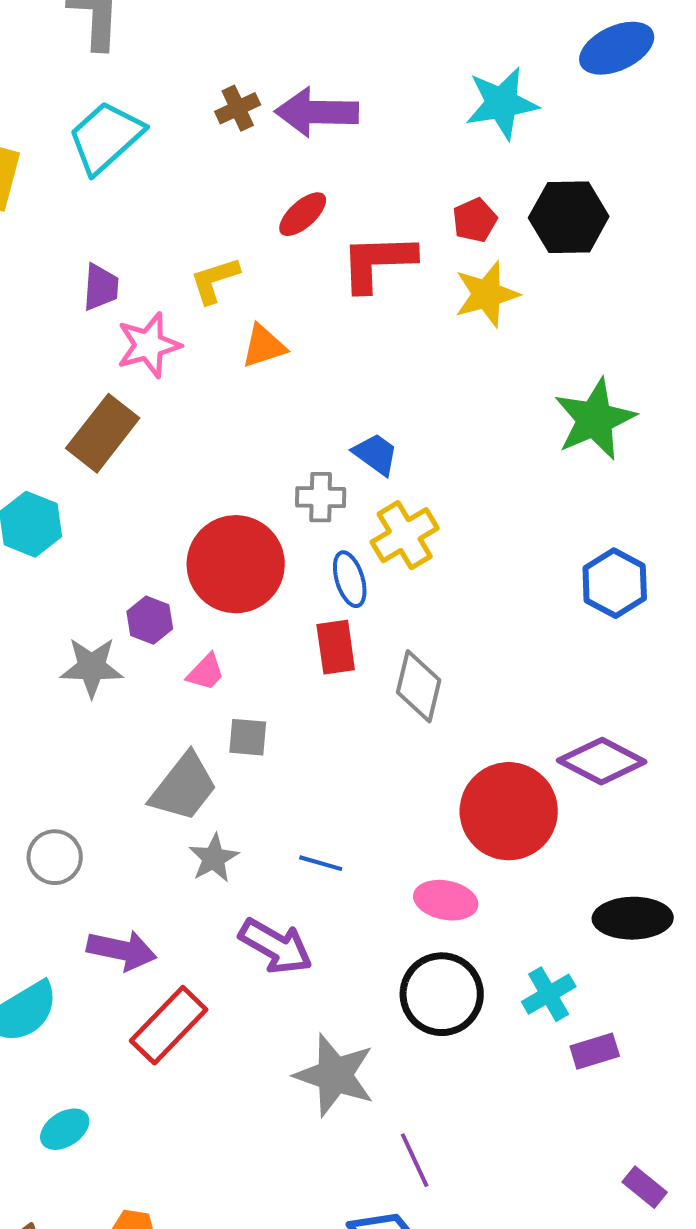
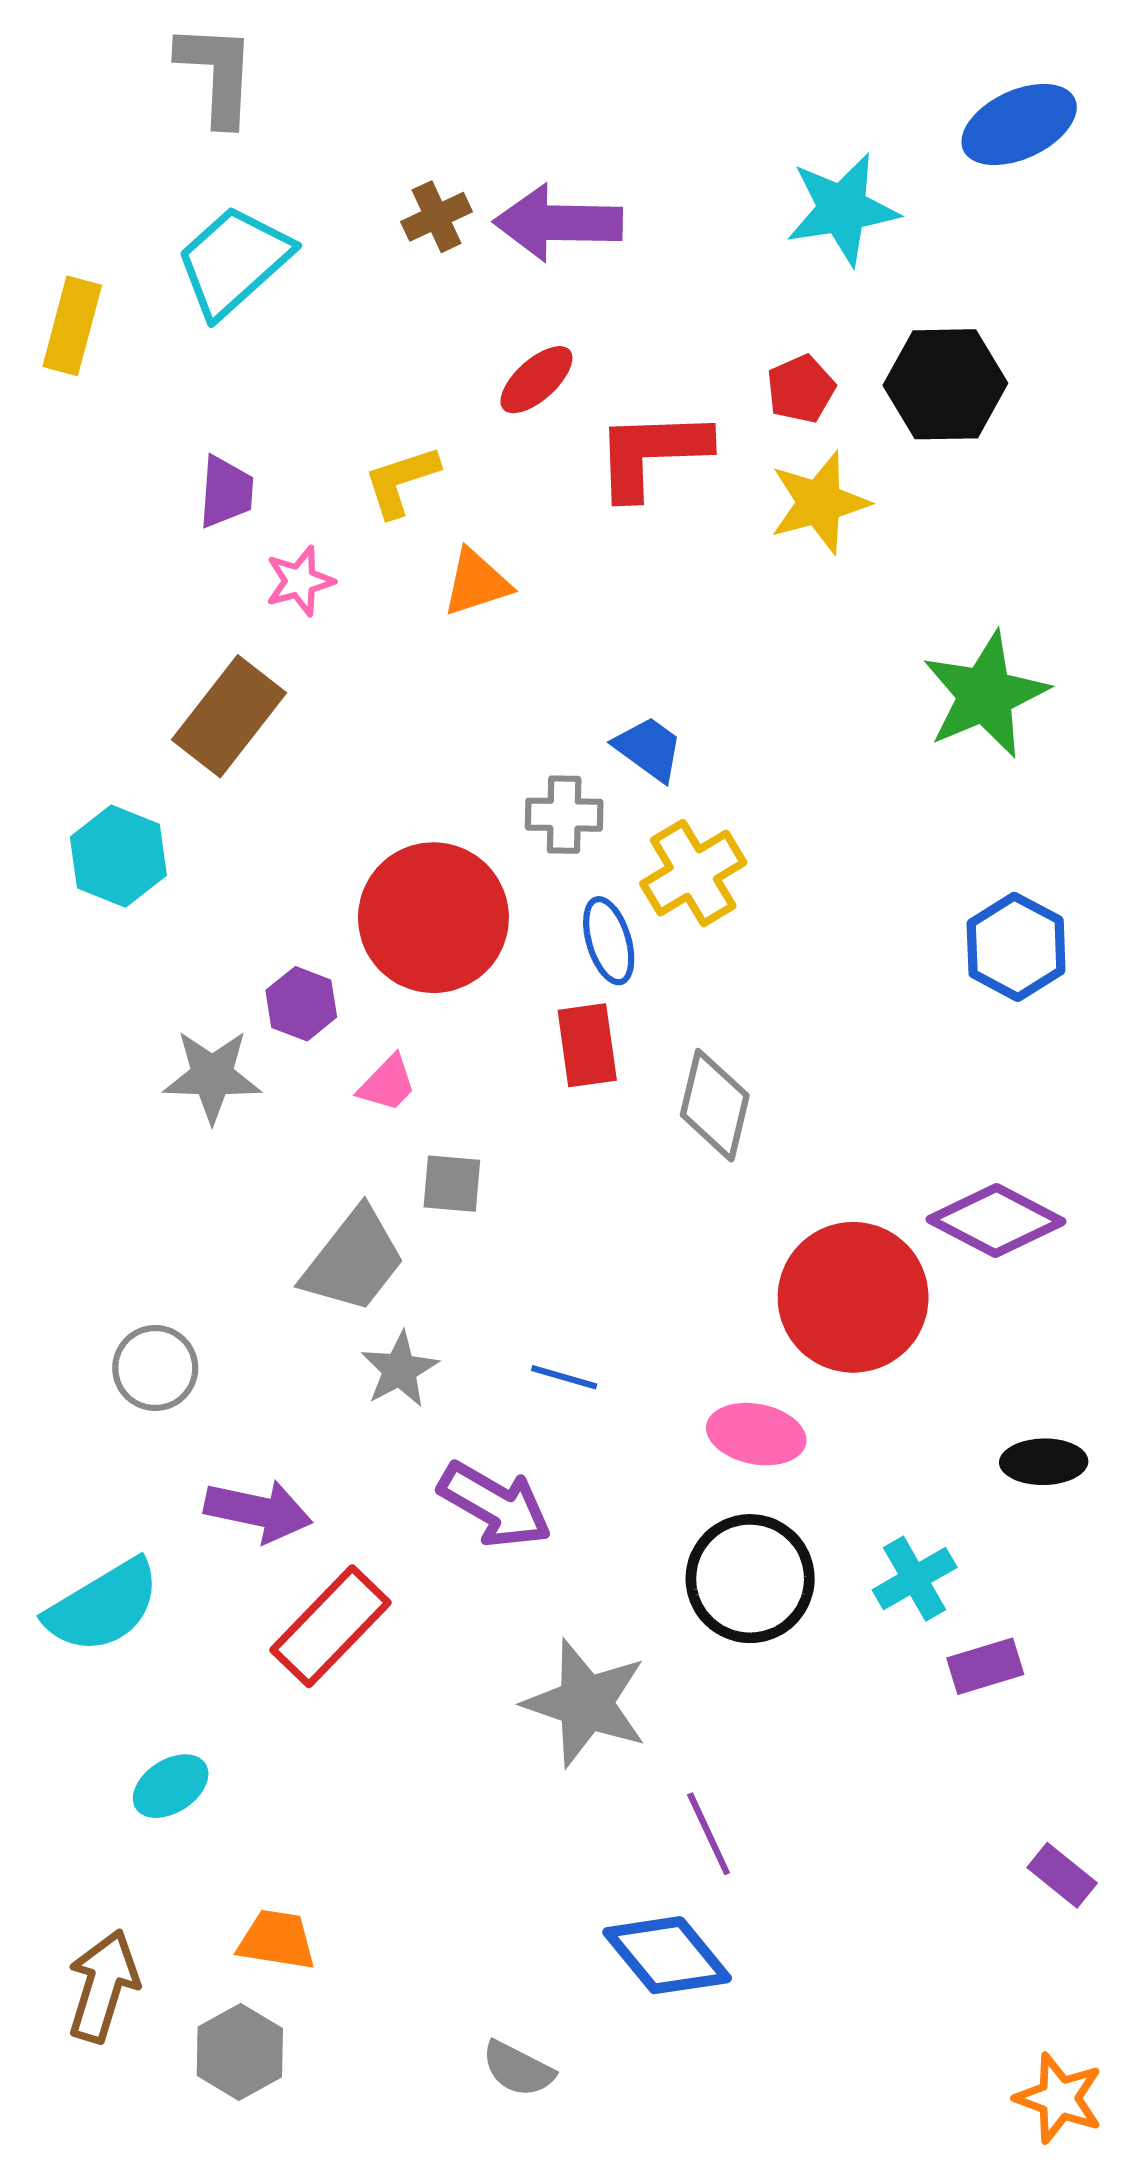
pink star: (149, 345) -> (300, 581), size x0.7
black ellipse: (633, 918) -> (1044, 1462), size x0.7

